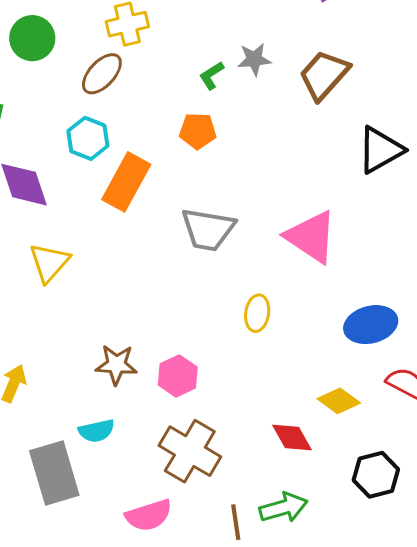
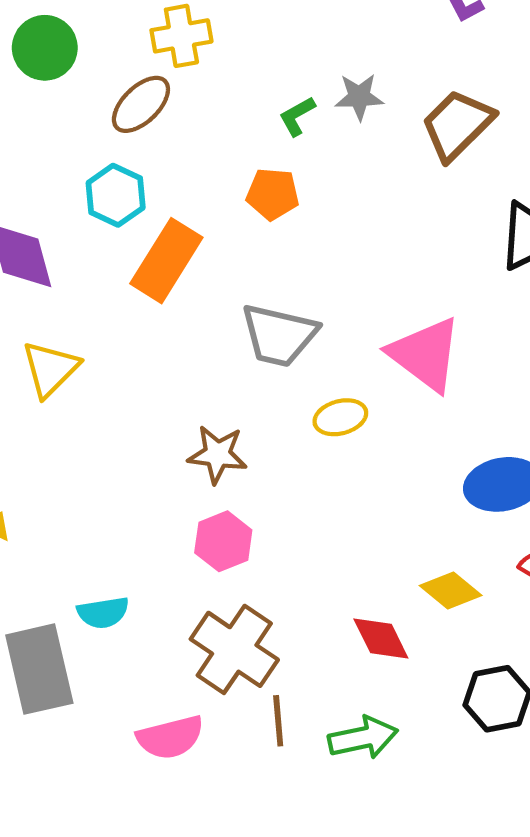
yellow ellipse: (257, 313) -> (340, 417), moved, turned 63
brown star: (116, 365) -> (217, 454), moved
brown line: (236, 522) -> (278, 721), moved

